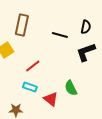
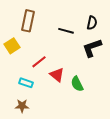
cyan rectangle: (30, 87) -> (26, 83), moved
red triangle: (51, 99) -> (57, 75), moved

